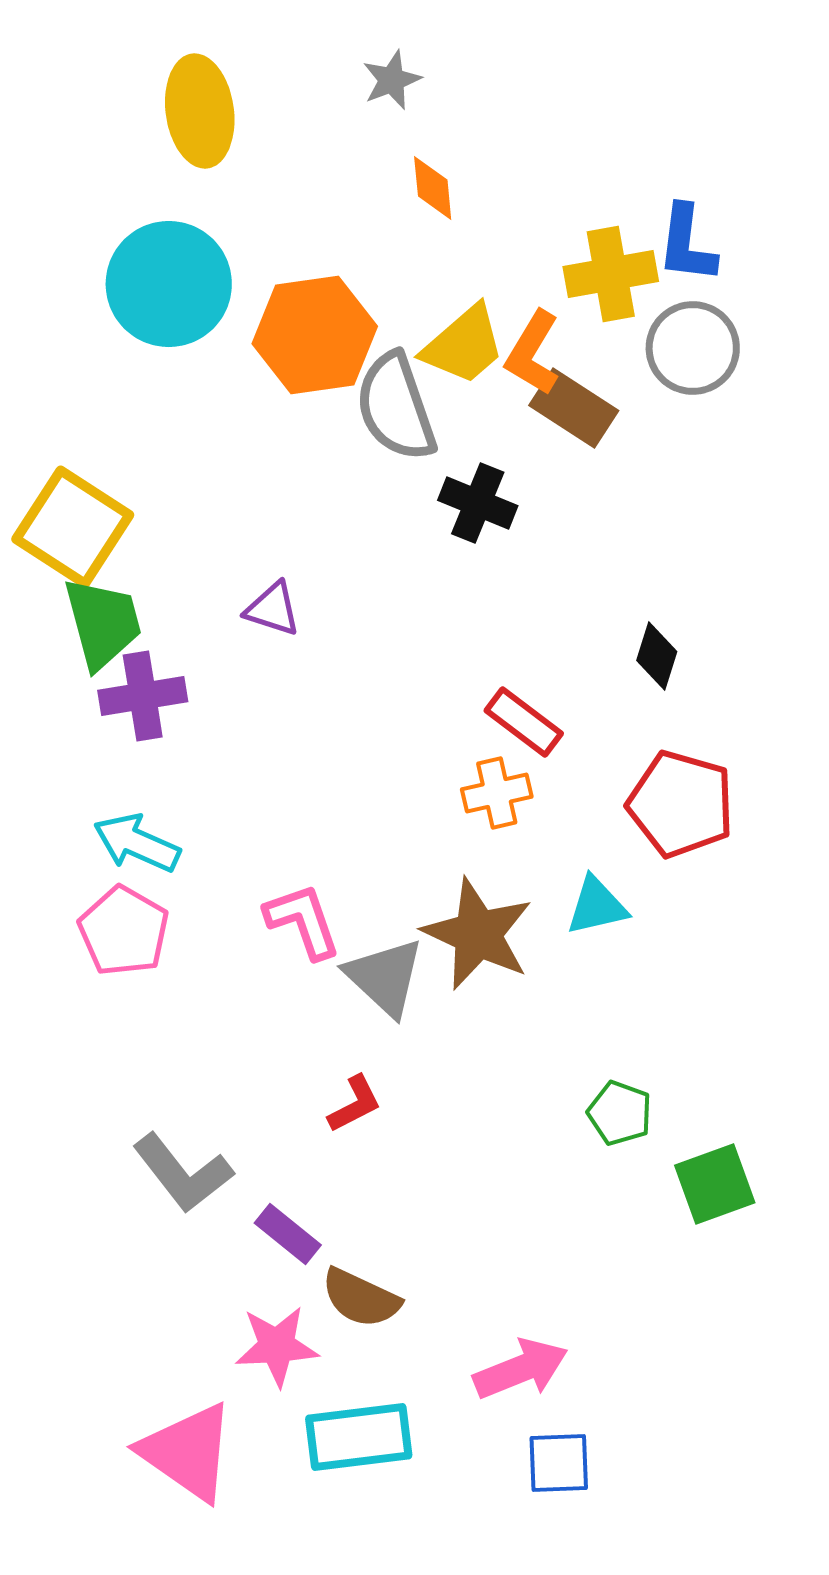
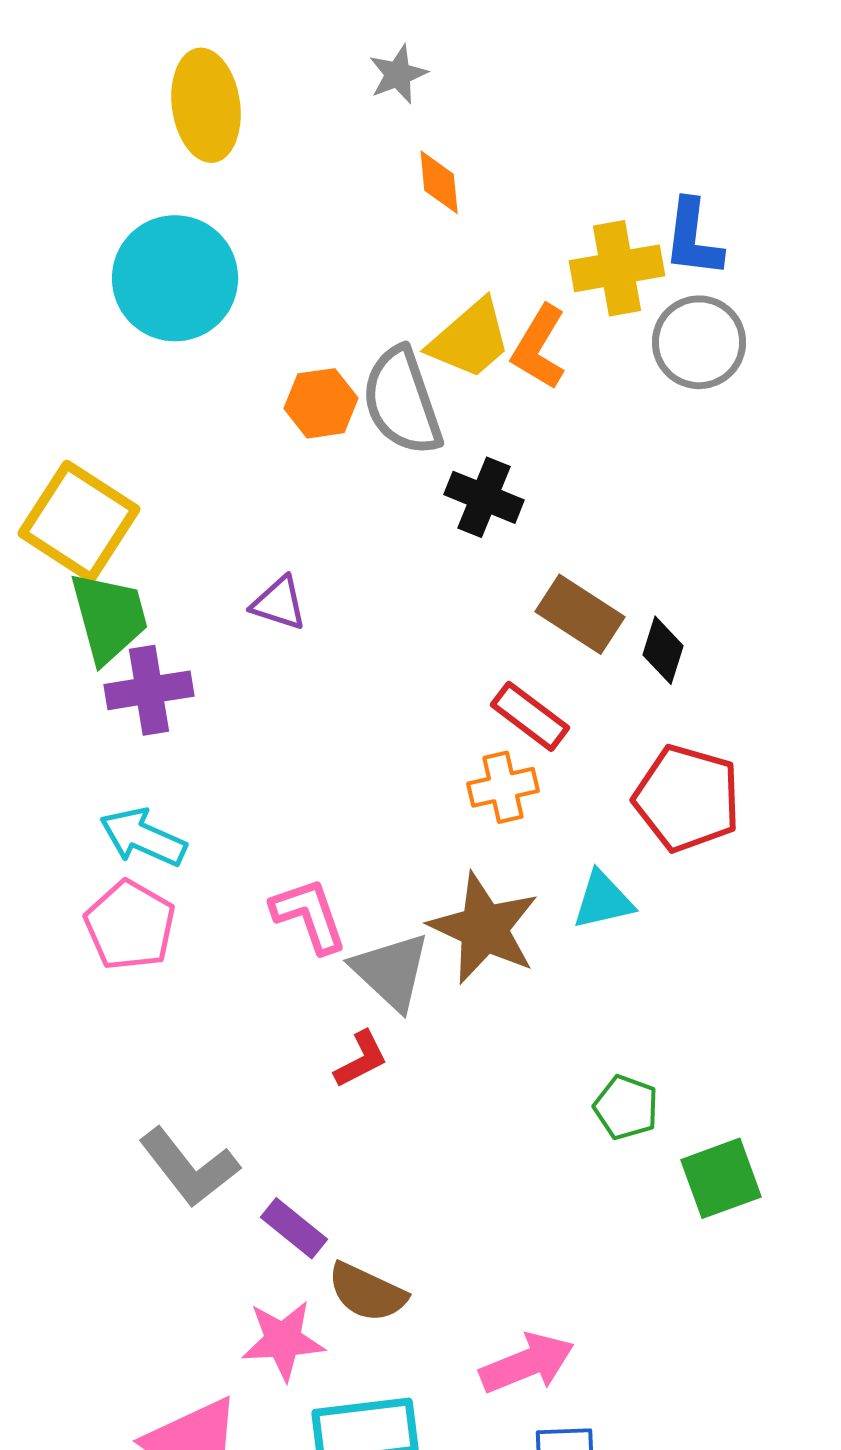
orange hexagon: (315, 335) -> (321, 403), moved, size x0.6
brown rectangle: (574, 408) -> (580, 614), moved
red L-shape: (355, 1104) -> (361, 1059), moved

